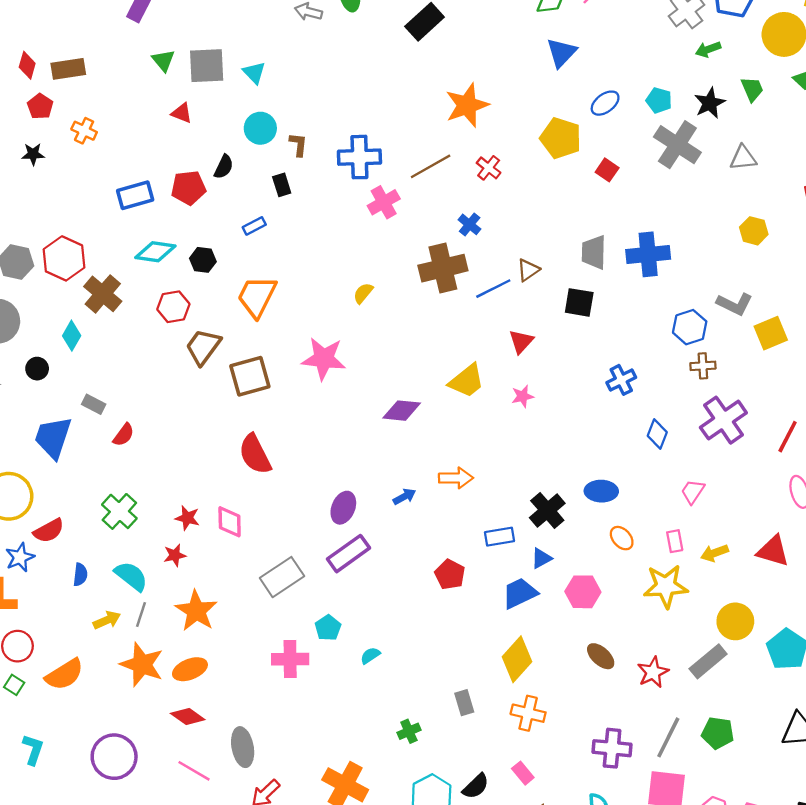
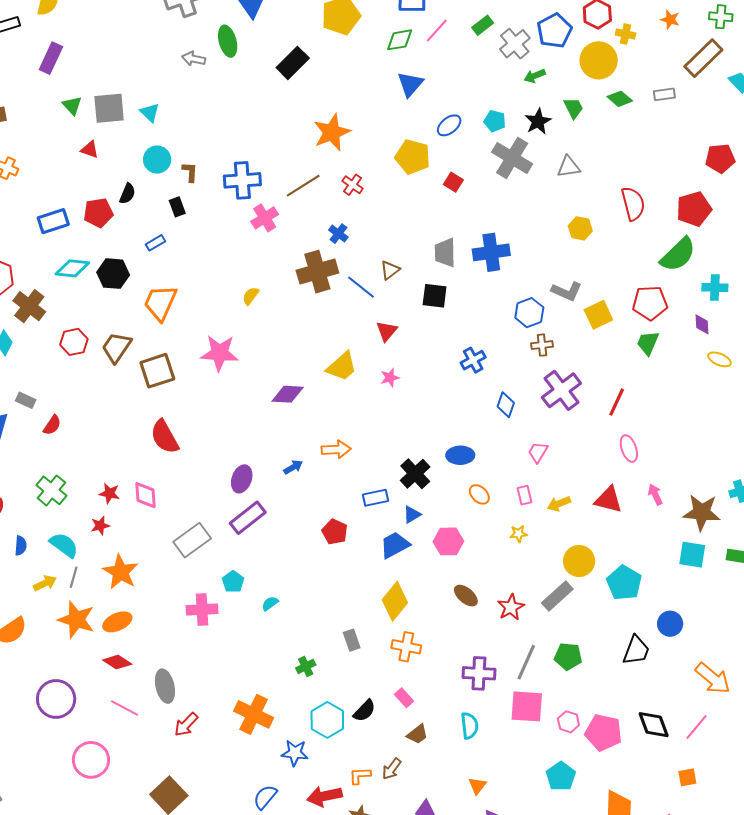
black hexagon: (203, 260) -> (113, 274), size x1.4
blue line: (493, 289) -> (361, 287), turned 68
red hexagon: (173, 307) -> (74, 342), moved
yellow star: (666, 586) -> (519, 534), size x0.5

